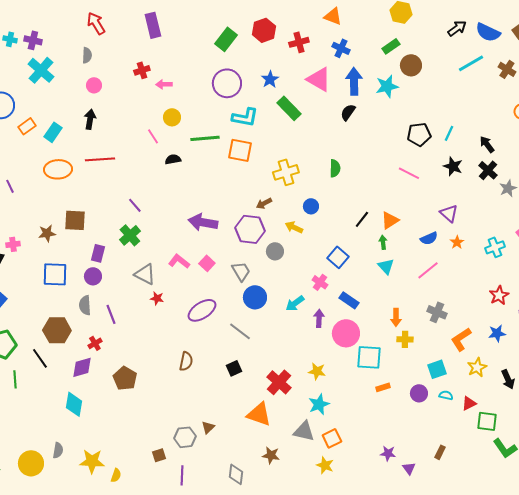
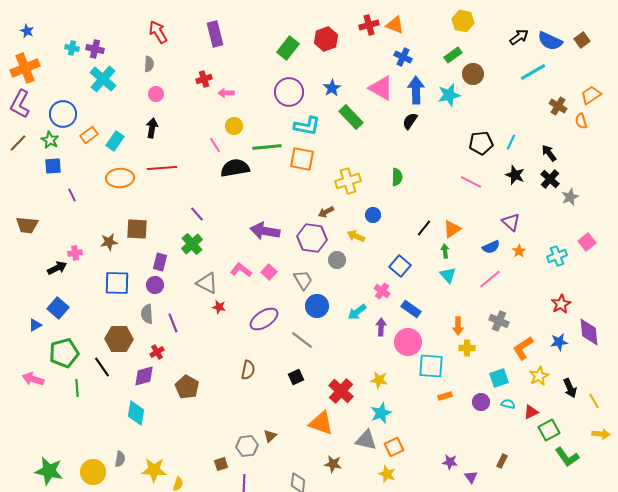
red cross: (299, 42) -> (369, 25), moved
brown cross: (507, 69) -> (558, 106), moved
black semicircle: (173, 159) -> (235, 168), size x1.8
green square: (487, 421) -> (549, 430), turned -35

